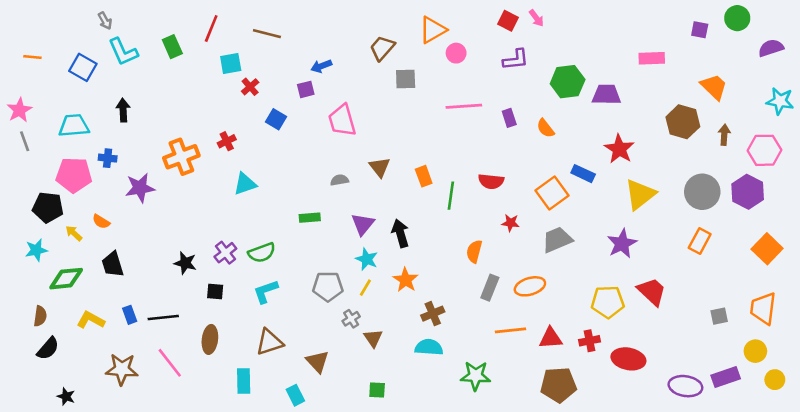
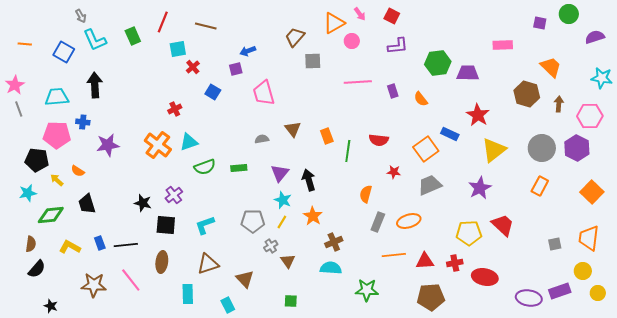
pink arrow: (536, 18) -> (360, 14), moved
black arrow: (123, 110) -> (95, 85), size x1.4
orange cross: (181, 157) -> (158, 145), moved, turned -32
green semicircle: (262, 253) -> (205, 167), moved
black square: (215, 292) -> (166, 225), size x1.5

